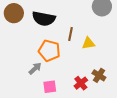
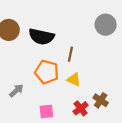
yellow triangle: (88, 43) -> (74, 80), moved, turned 32
gray arrow: (35, 68) -> (16, 91), moved

